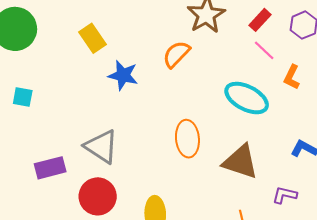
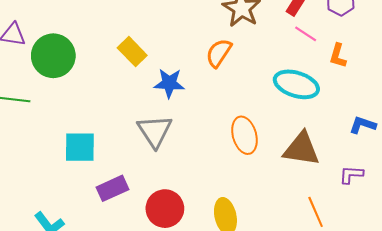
cyan square: (23, 97) -> (80, 147), moved, size x1.6
gray triangle: (101, 147) -> (155, 131), moved, turned 33

